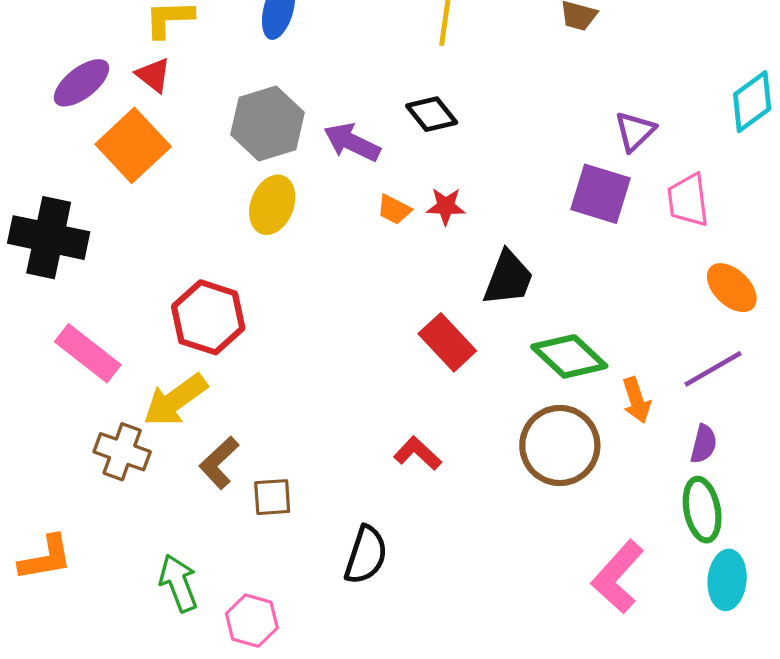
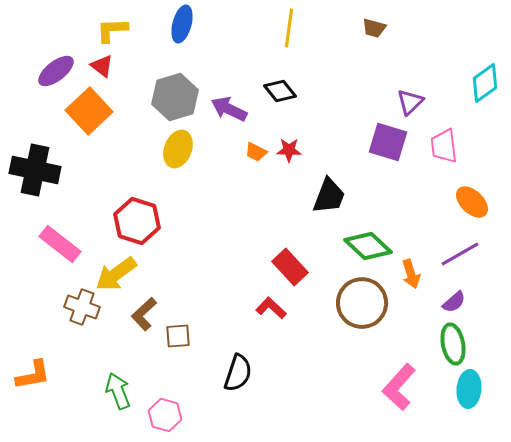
red rectangle: (447, 342) -> (290, 267), moved
purple semicircle: (704, 444) -> (454, 302), turned 35

